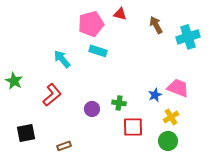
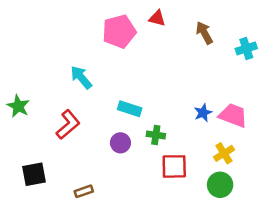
cyan cross: (188, 37) -> (246, 48), size x0.7
cyan rectangle: (98, 51) -> (130, 109), moved
blue star: (155, 95) -> (203, 113), moved

